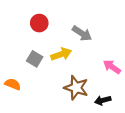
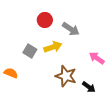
red circle: (39, 23) -> (45, 20), moved
black arrow: (103, 100) -> (89, 87), turned -128

